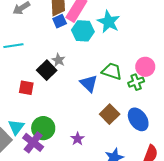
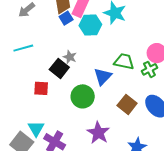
blue triangle: (89, 83) -> (103, 77), turned 36
green circle: (43, 128) -> (83, 96), moved
purple star: (78, 139) -> (98, 133), size x1.6

